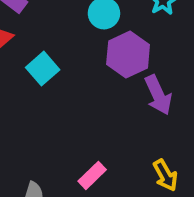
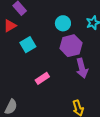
pink rectangle: (92, 175) -> (42, 78), moved

